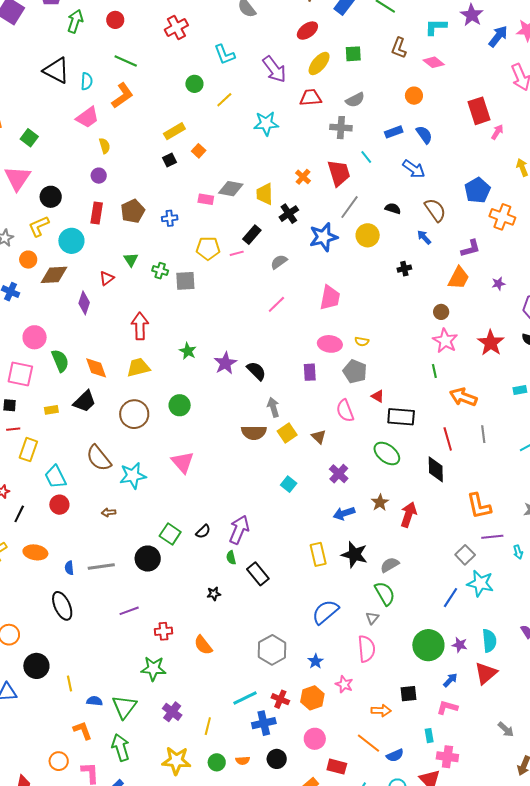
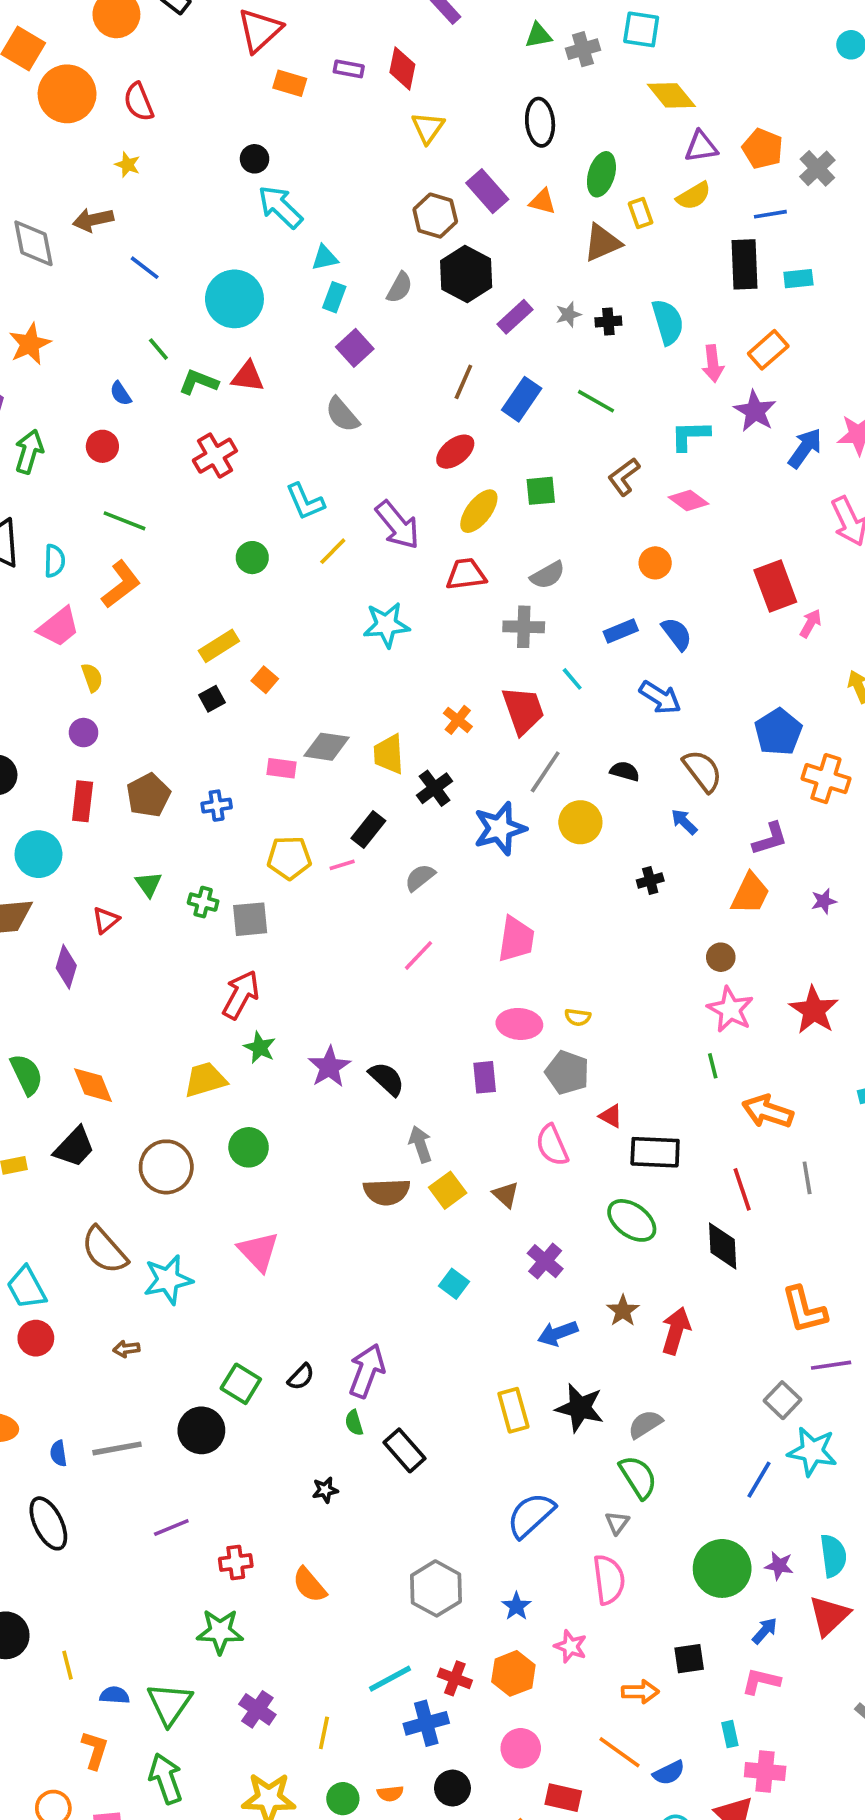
brown L-shape: (399, 48) -> (624, 477), turned 35
yellow line: (224, 100) -> (333, 551), moved
red arrow: (140, 326) -> (241, 995), moved, turned 32
yellow trapezoid: (138, 367) -> (205, 1080), moved
orange L-shape: (83, 730) -> (95, 1750), turned 40

